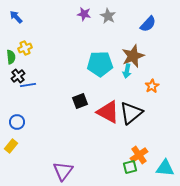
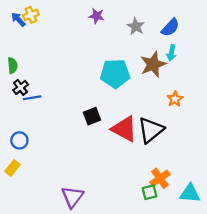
gray star: (108, 16) -> (136, 26), moved
yellow cross: (25, 48) -> (31, 15), moved
cyan arrow: (127, 71) -> (171, 53), moved

